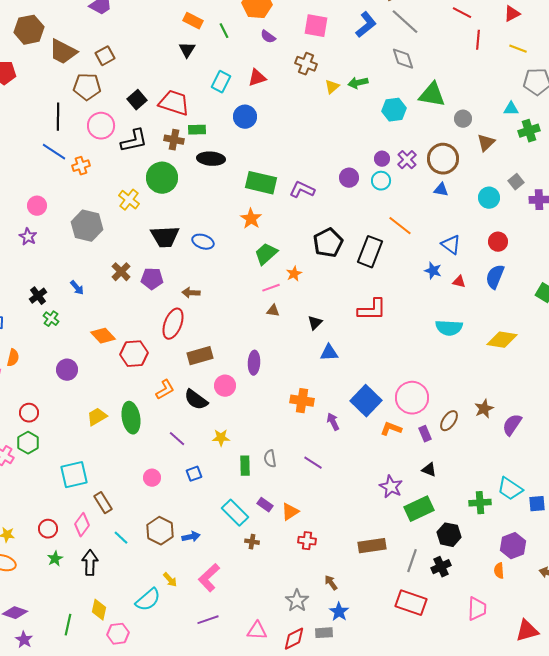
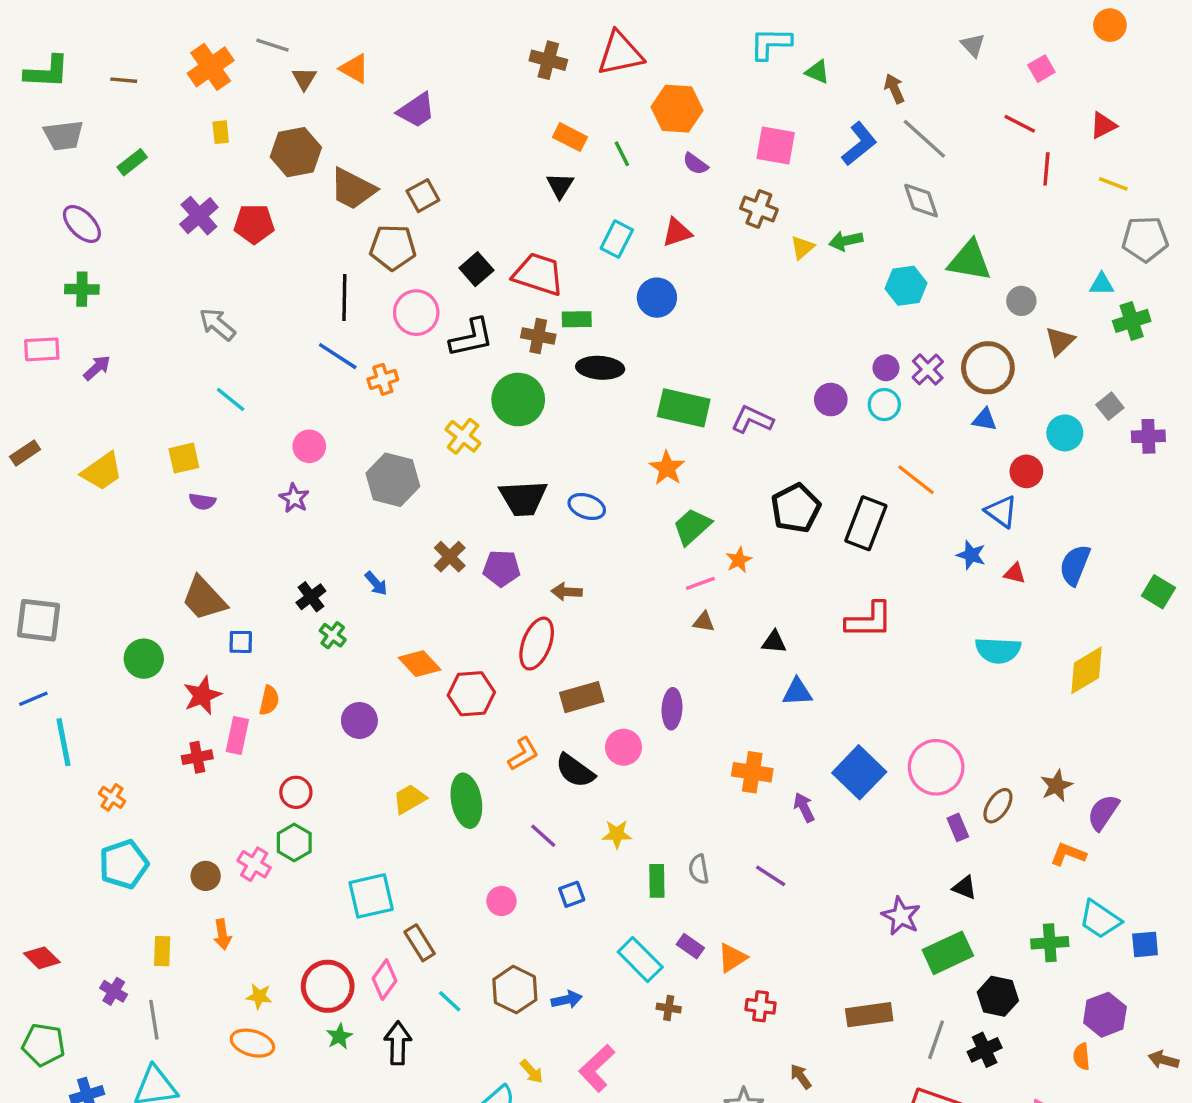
red circle: (498, 242) -> (1026, 471), moved
black triangle: (315, 323) -> (774, 642), turned 49
yellow diamond: (502, 340) -> (1087, 670), turned -40
orange L-shape: (391, 429) -> (1068, 854), moved
red circle: (48, 529) -> (328, 986), size x1.6

